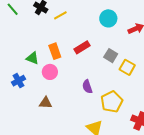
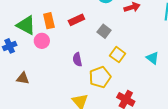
green triangle: (32, 58) -> (26, 25), size x1.5
yellow square: (127, 67) -> (118, 55), moved
brown triangle: (46, 103) -> (23, 78), moved

